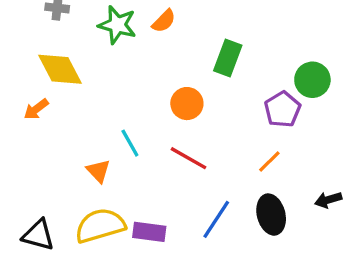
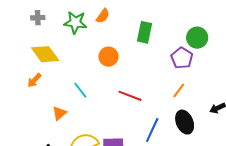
orange circle: (187, 104) -> (108, 57), moved
cyan line: (130, 143) -> (80, 90), moved
orange triangle: (98, 171) -> (59, 113), moved, turned 42

